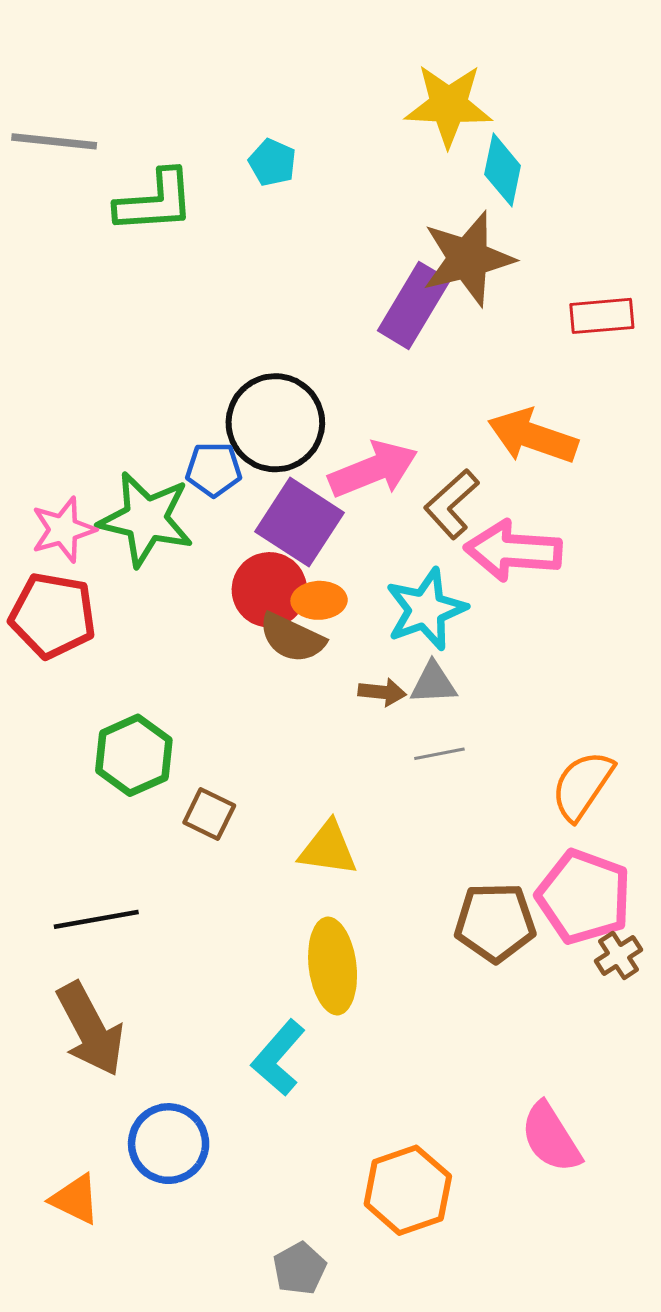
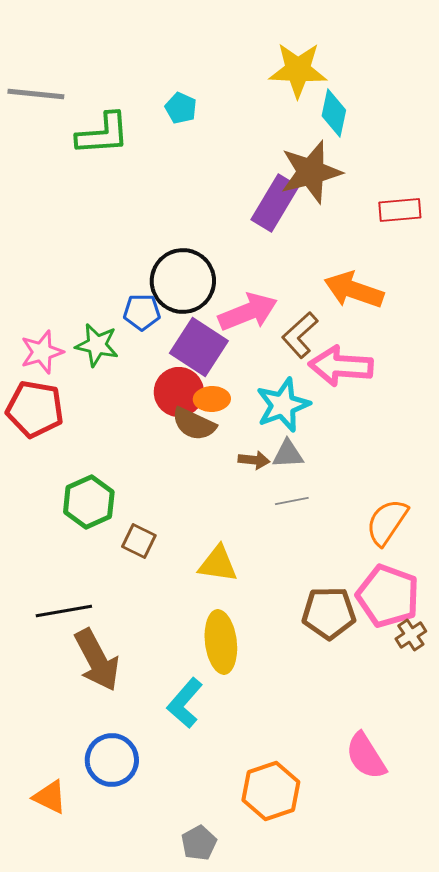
green star: (146, 519) -> (97, 345), size x0.7
brown arrow: (90, 1029) -> (97, 660), moved

